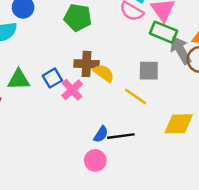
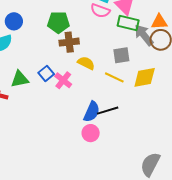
brown cross: (87, 64) -> (69, 42), moved
yellow diamond: (179, 124) -> (145, 77), moved
blue semicircle: (101, 134) -> (92, 112), size x1.5

